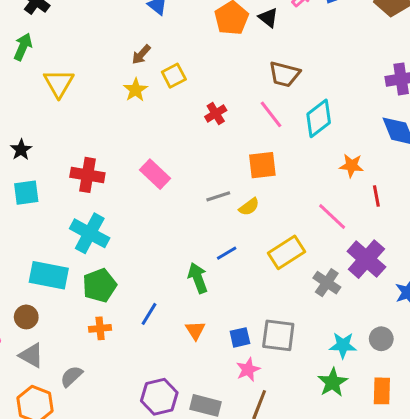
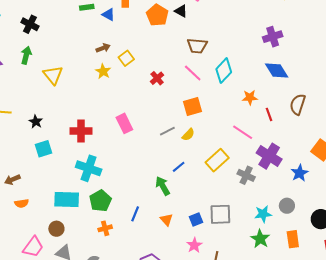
brown arrow: (141, 55) -> (103, 48), turned -144
pink rectangle: (155, 174) -> (124, 123), turned 30
pink star: (248, 370) -> (194, 245), moved

